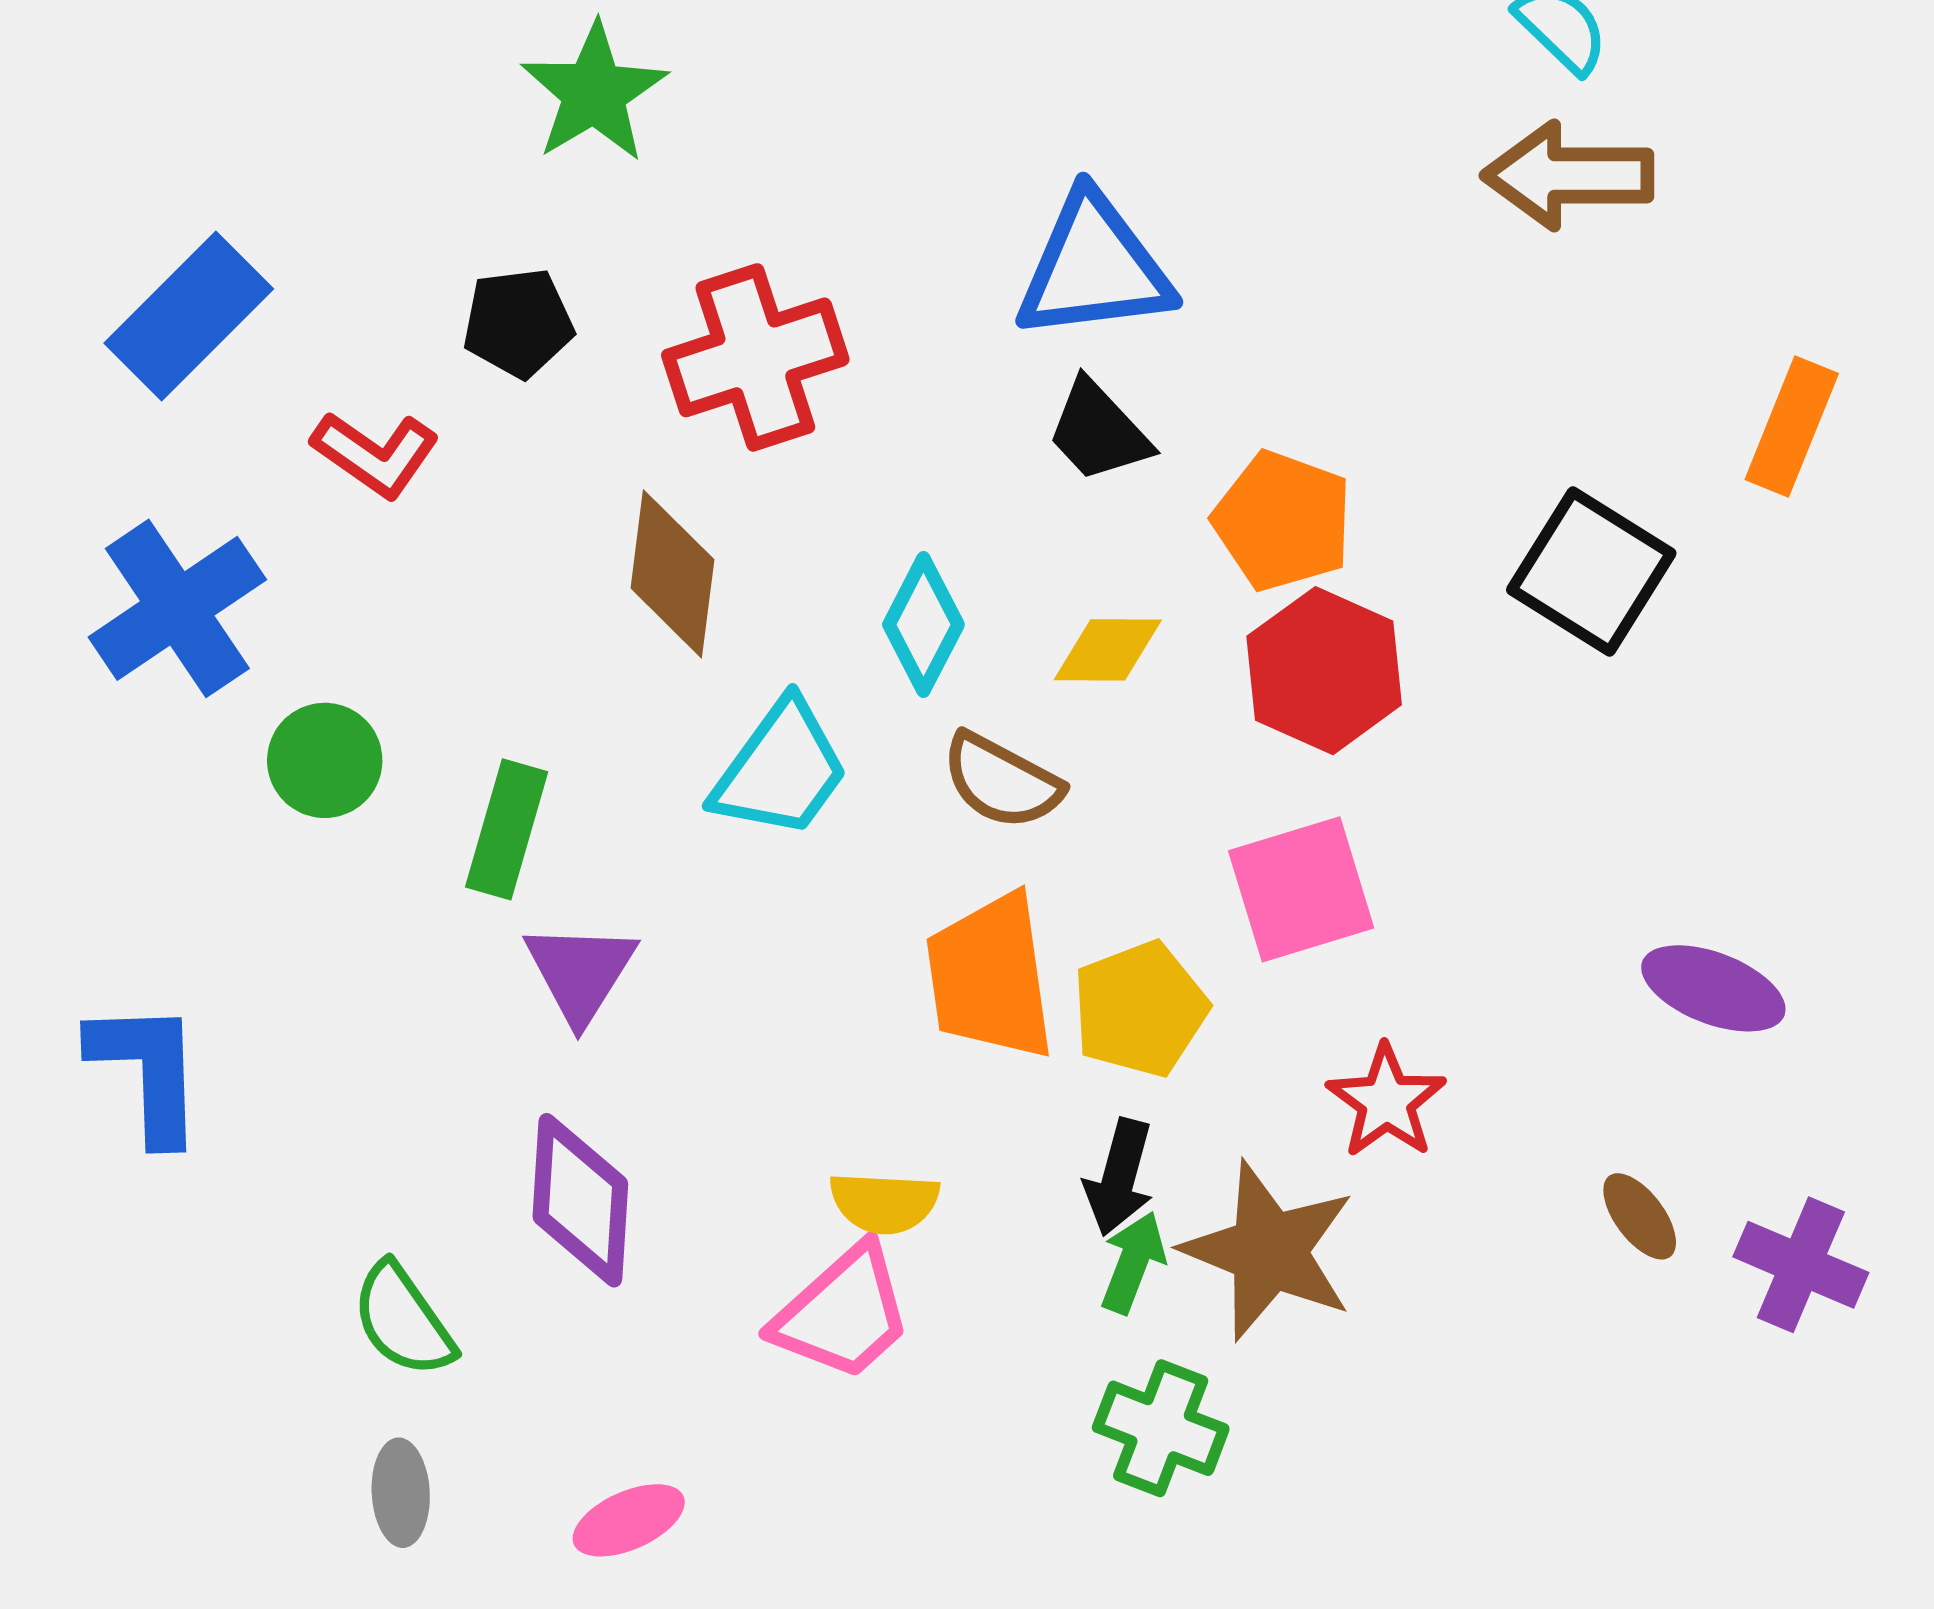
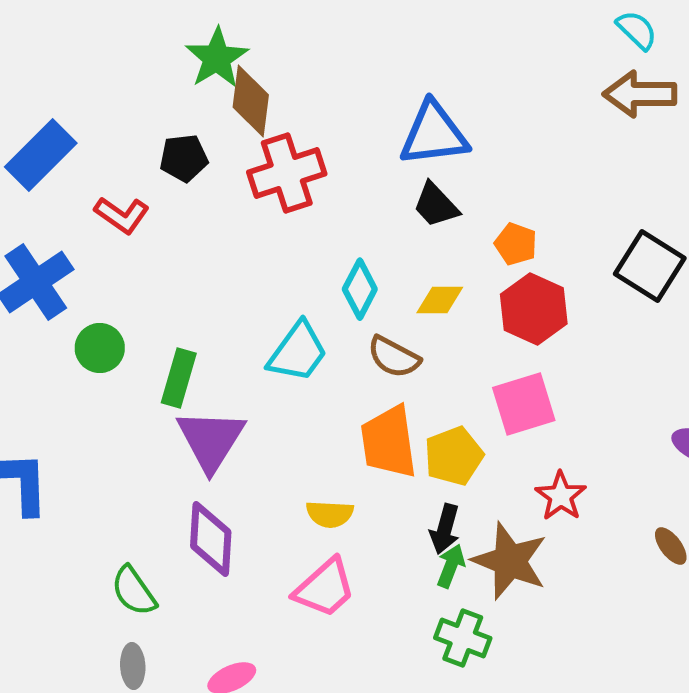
orange pentagon: (1283, 521) -> (516, 244), size x0.7
brown diamond: (672, 574) -> (251, 101), moved
purple triangle: (580, 972) -> (211, 440), size x1.4
yellow semicircle: (884, 1203) -> (330, 514), moved

